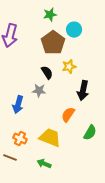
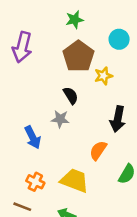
cyan circle: (74, 30) -> (119, 39), moved
yellow star: (69, 67) -> (103, 76), moved
blue arrow: (18, 105) -> (33, 137), turned -42

